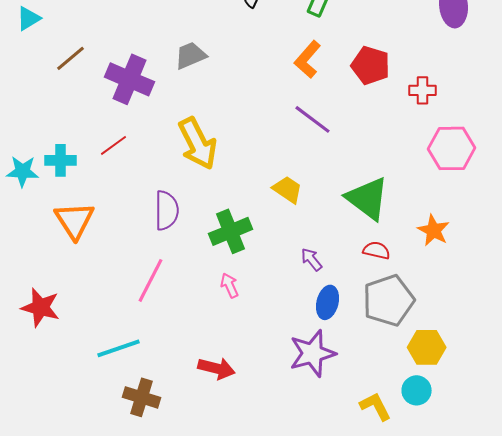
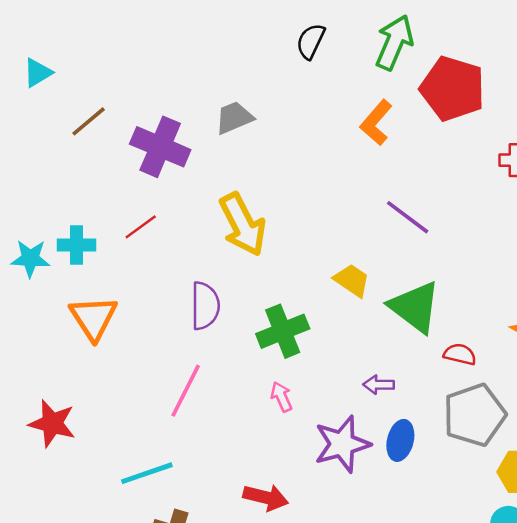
red pentagon: (370, 65) -> (453, 89), moved, size x1.4
purple line: (312, 119) -> (408, 217), moved
green triangle: (368, 198) -> (415, 307), moved
purple arrow: (312, 259) -> (379, 385), moved, turned -50
blue ellipse: (328, 302) -> (400, 440), moved
purple star: (312, 353) -> (342, 444), moved

